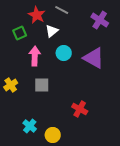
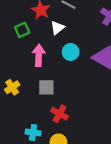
red cross: (80, 109) -> (60, 114), moved
cyan cross: (30, 126) -> (33, 132), turned -32

